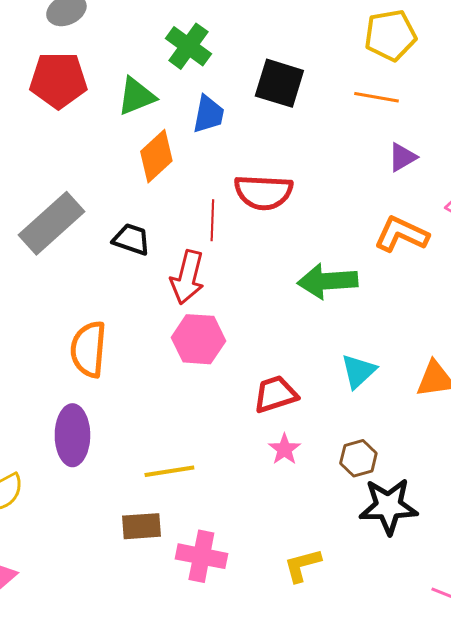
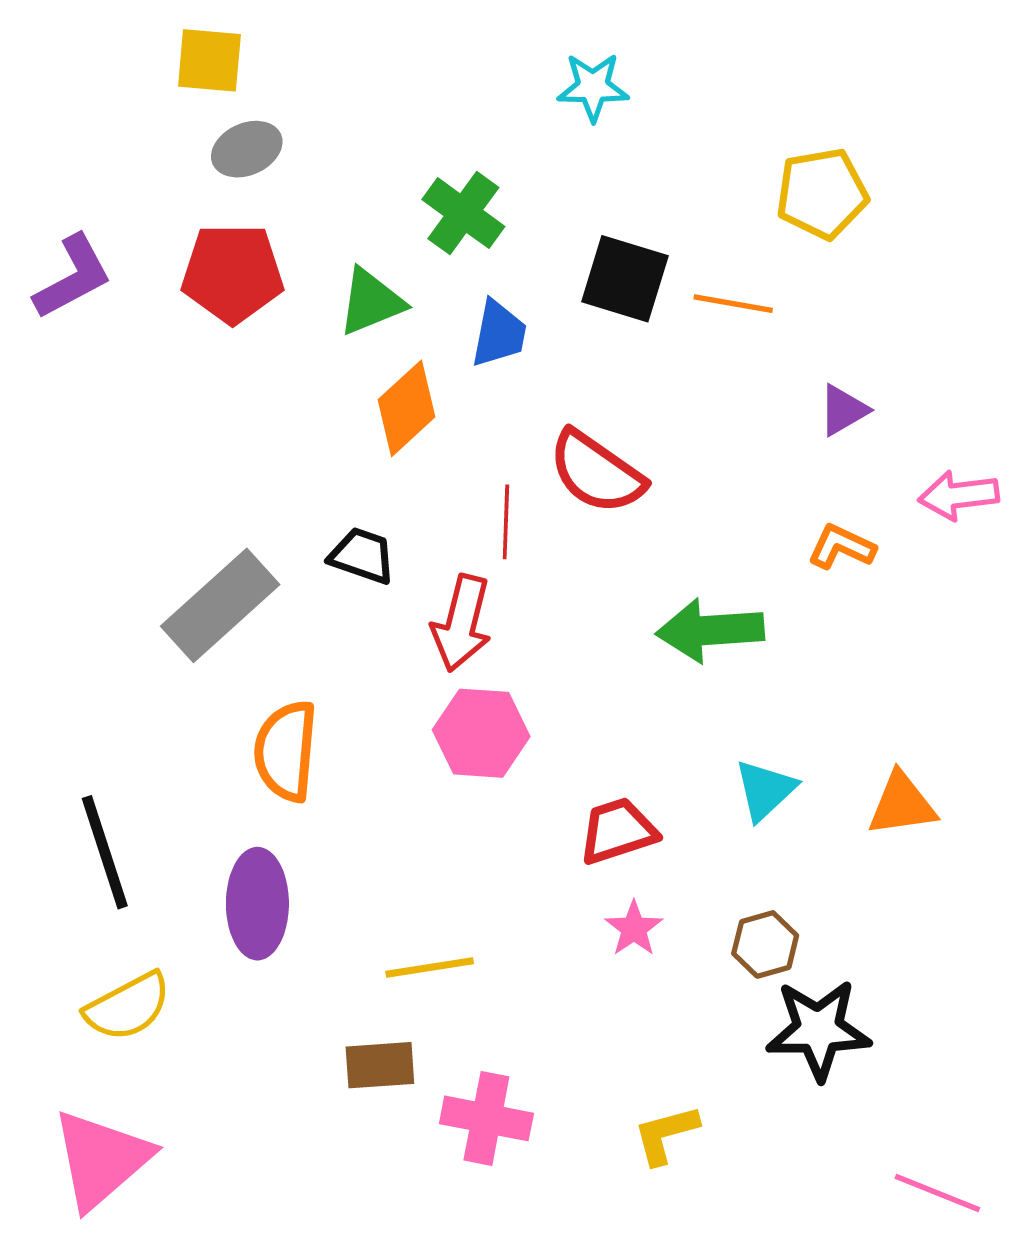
orange line: (376, 97) -> (733, 304), moved
red semicircle: (263, 192) -> (596, 472), turned 32
gray rectangle: (51, 223) -> (220, 605), moved
orange L-shape: (401, 234) -> (841, 547), size x0.7

